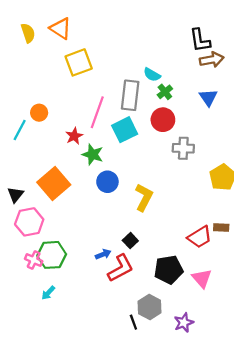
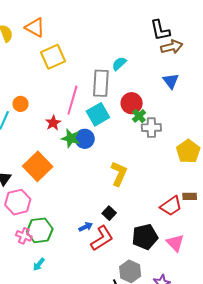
cyan semicircle: (152, 75) -> (119, 64), turned 112
green cross: (165, 92) -> (139, 116), moved
blue circle: (107, 182) -> (85, 139), moved

